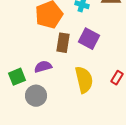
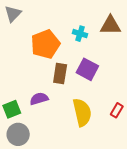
gray circle: (36, 96) -> (18, 134), moved

